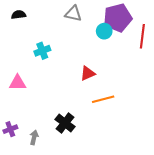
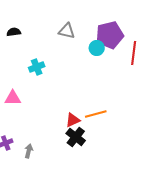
red triangle: (88, 73) -> (73, 120), moved
black cross: (65, 123) -> (76, 137), moved

